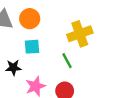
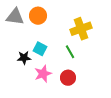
cyan square: (32, 47) -> (40, 49), moved, turned 32

